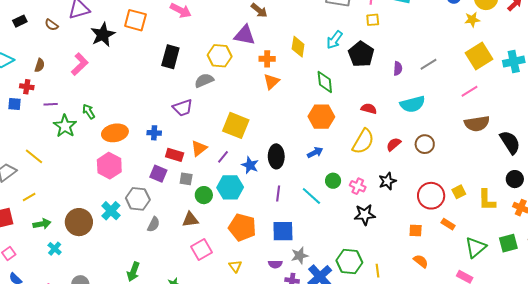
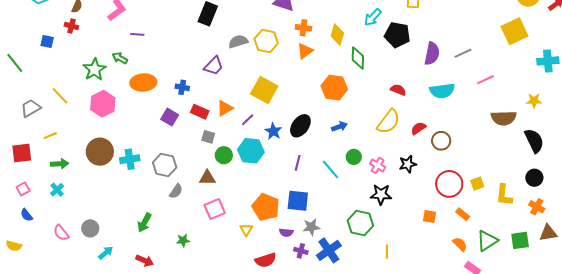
yellow star: (472, 20) -> (534, 101), moved
yellow diamond: (298, 47) -> (337, 35), moved
black pentagon: (361, 54) -> (397, 35), turned -30
yellow hexagon: (220, 56) -> (266, 41), moved
yellow square: (479, 56) -> (514, 31), moved
purple semicircle: (398, 68) -> (432, 54), size x1.6
red cross: (27, 87) -> (71, 26), moved
pink line: (470, 91) -> (485, 80), moved
purple line: (51, 104) -> (137, 34), moved
purple trapezoid: (183, 108) -> (214, 66), turned -35
green arrow: (89, 111) -> (120, 58), turned -35
orange hexagon: (321, 117) -> (334, 88), moved
brown circle: (425, 144) -> (441, 141), moved
black ellipse: (276, 156) -> (300, 126), turned 30
pink hexagon: (109, 166) -> (103, 104), moved
purple square: (158, 174) -> (170, 117), moved
gray hexagon: (138, 199) -> (165, 165), moved
cyan cross: (111, 211) -> (130, 159), turned 30
brown circle: (79, 222) -> (100, 152), moved
gray semicircle: (154, 224) -> (176, 191), moved
orange pentagon: (242, 227) -> (266, 207), moved
cyan cross: (55, 249) -> (57, 190), moved
green hexagon: (349, 261) -> (360, 223), moved
orange semicircle: (421, 261) -> (460, 244), moved

